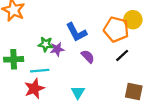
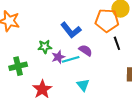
purple star: (57, 49) -> (58, 57), moved
black line: (122, 55) -> (117, 43), turned -56
cyan line: (40, 71) -> (71, 59), moved

